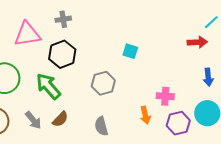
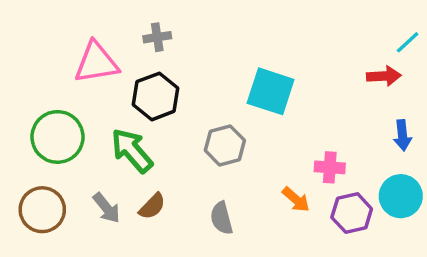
cyan square: (130, 51) -> (271, 91), size x1.8
orange arrow: (145, 115) -> (296, 200), turned -36

